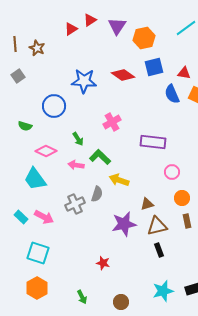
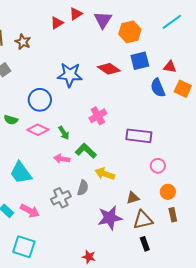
pink diamond: (46, 151) -> (38, 130), moved

